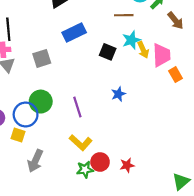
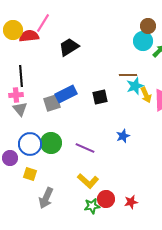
brown line: (124, 15) -> (128, 75), moved
blue rectangle: (74, 32) -> (66, 94), moved
black square: (108, 52) -> (100, 97), moved, turned -35
purple line: (77, 107) -> (85, 148), turned -48
blue circle: (26, 114) -> (30, 144), moved

